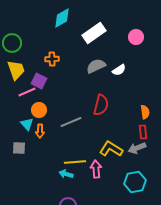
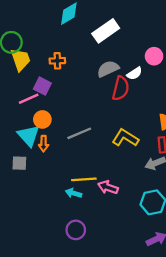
pink circle: (136, 37) -> (154, 56), moved
yellow trapezoid: (16, 70) -> (21, 60), moved
red semicircle: (101, 105) -> (121, 88), moved
cyan triangle: (27, 124) -> (29, 136), size x1.5
yellow L-shape: (111, 149) -> (125, 138), moved
pink arrow: (96, 169) -> (108, 187), turned -66

